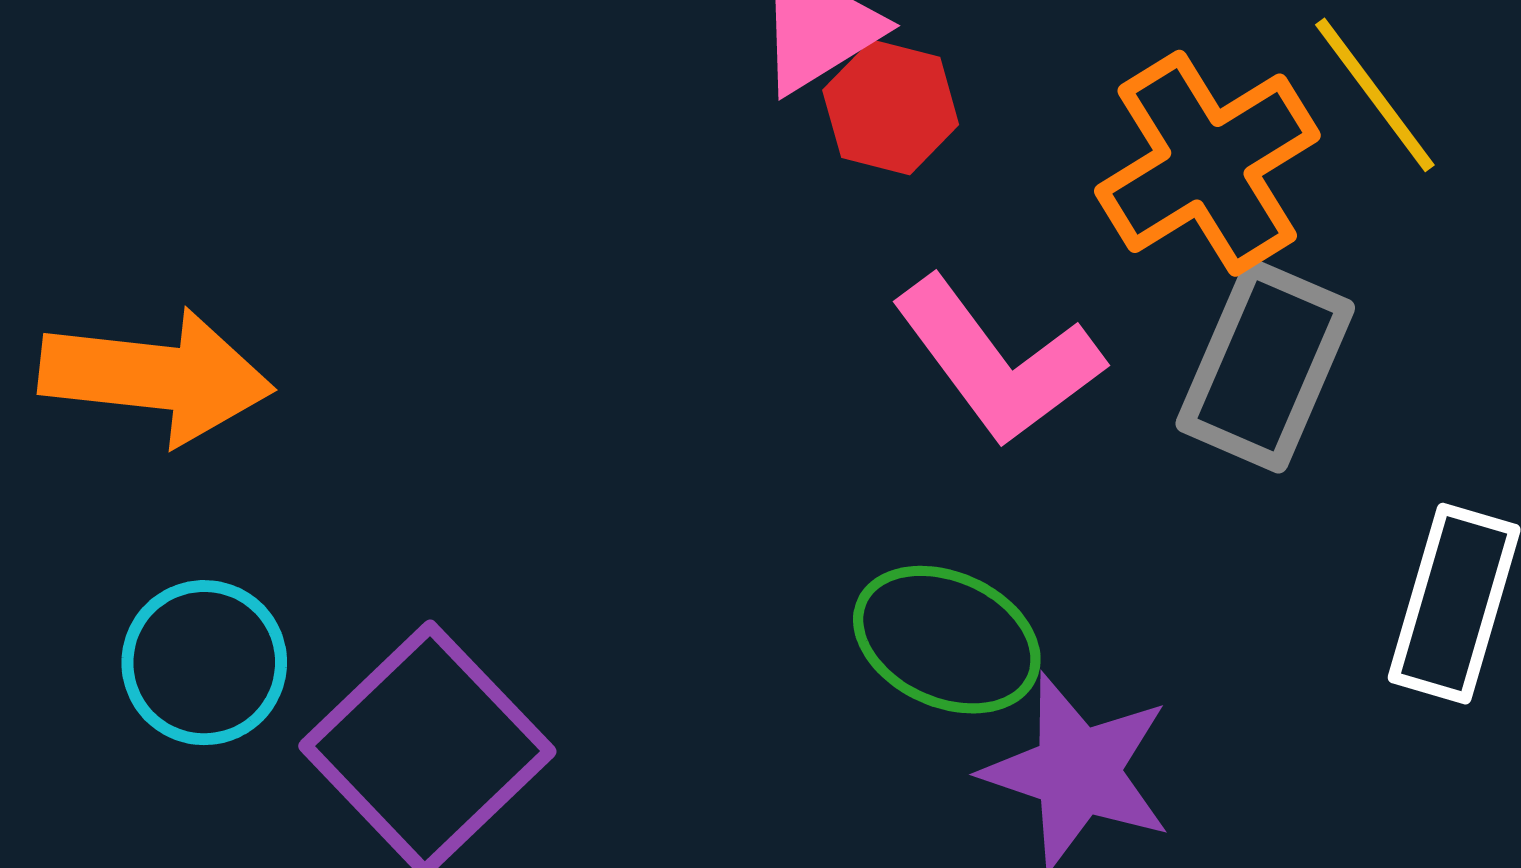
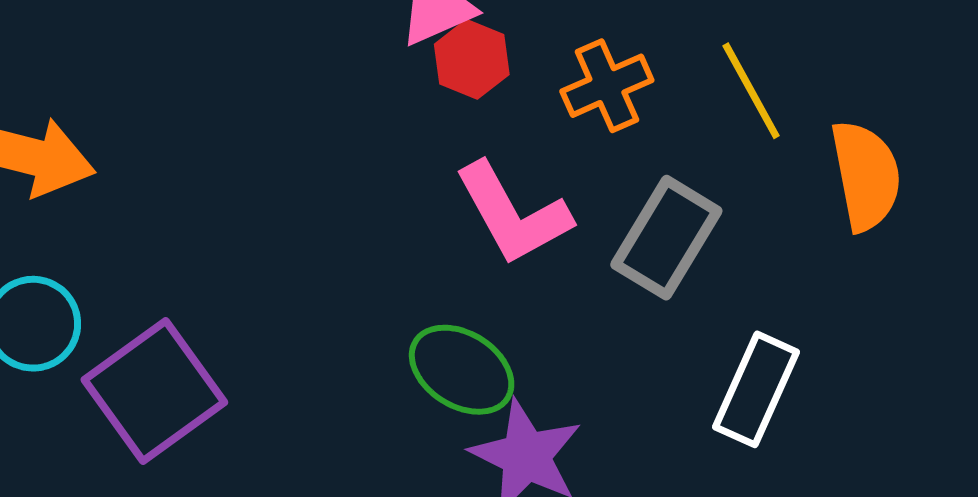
orange cross: (1207, 163) -> (607, 86), moved, size x0.7

